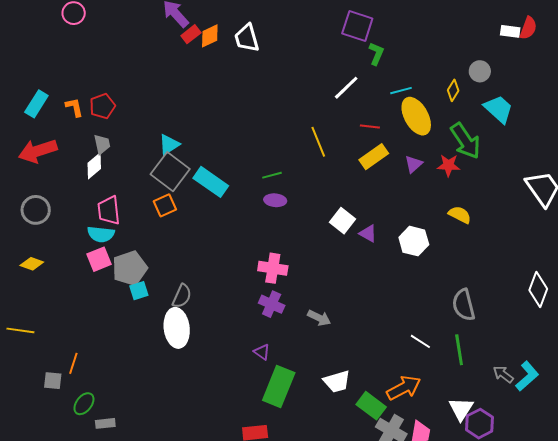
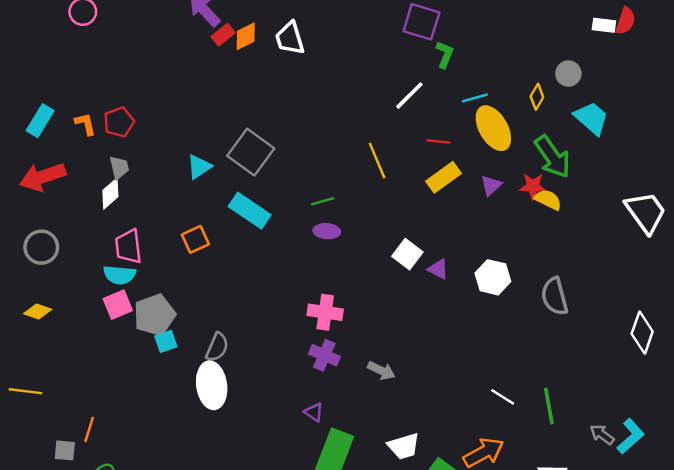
gray square: (170, 172) -> (251, 152), moved
yellow semicircle: (460, 215) -> (548, 200), moved
gray semicircle: (464, 305) -> (555, 296), moved

